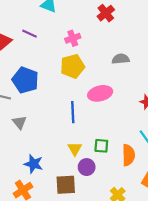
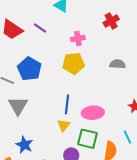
pink ellipse: (100, 93) -> (93, 113), moved
gray triangle: (19, 122) -> (18, 106), size x1.5
green square: (101, 146) -> (87, 139), size x1.5
yellow triangle: (75, 149) -> (64, 125), moved

